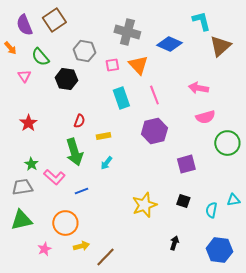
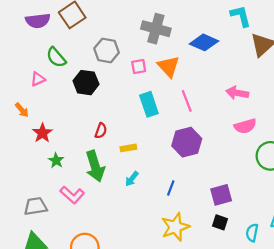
purple semicircle: (24, 25) -> (38, 21), turned -75
orange arrow: (10, 48) -> (22, 110), moved
pink triangle: (24, 76) -> (38, 79), turned 40
green star: (31, 164) -> (56, 160), moved
purple square: (186, 164) -> (221, 195), moved
blue line: (81, 191) -> (171, 188), moved, turned -48

